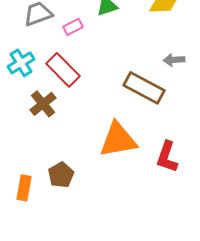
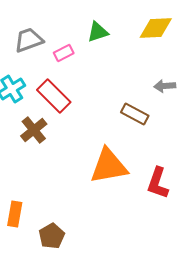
brown rectangle: (144, 88) -> (135, 114), size x0.7
brown pentagon: (61, 175) -> (52, 236), moved

